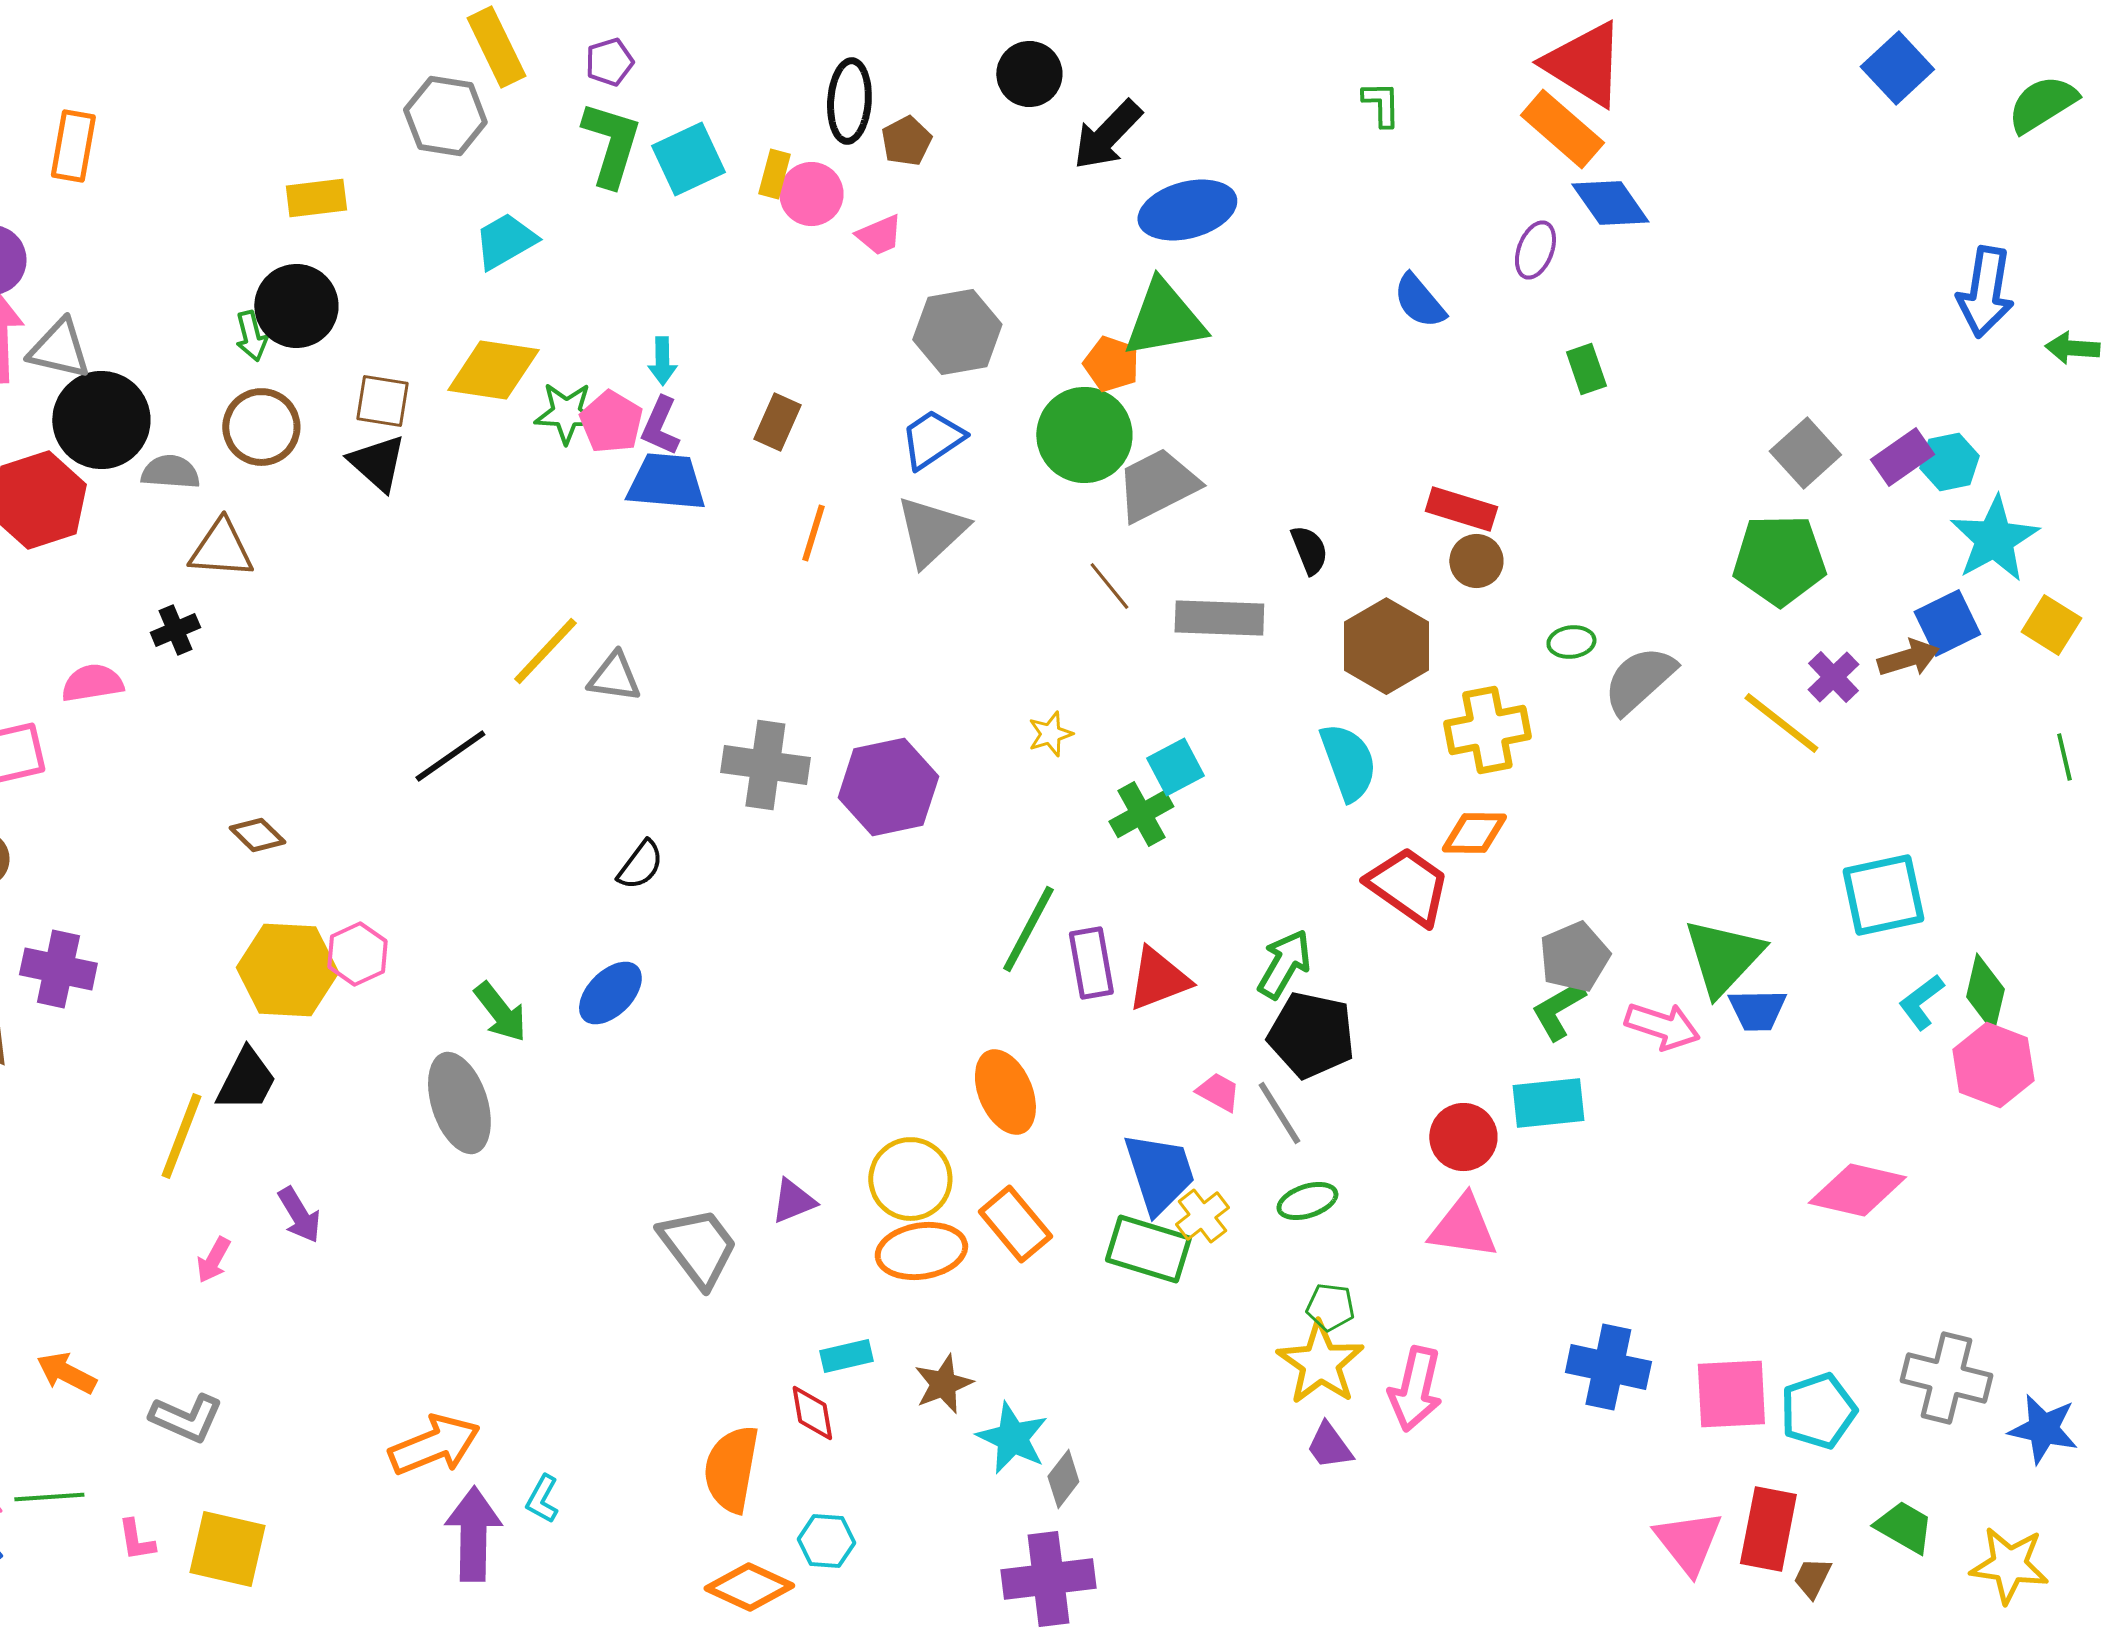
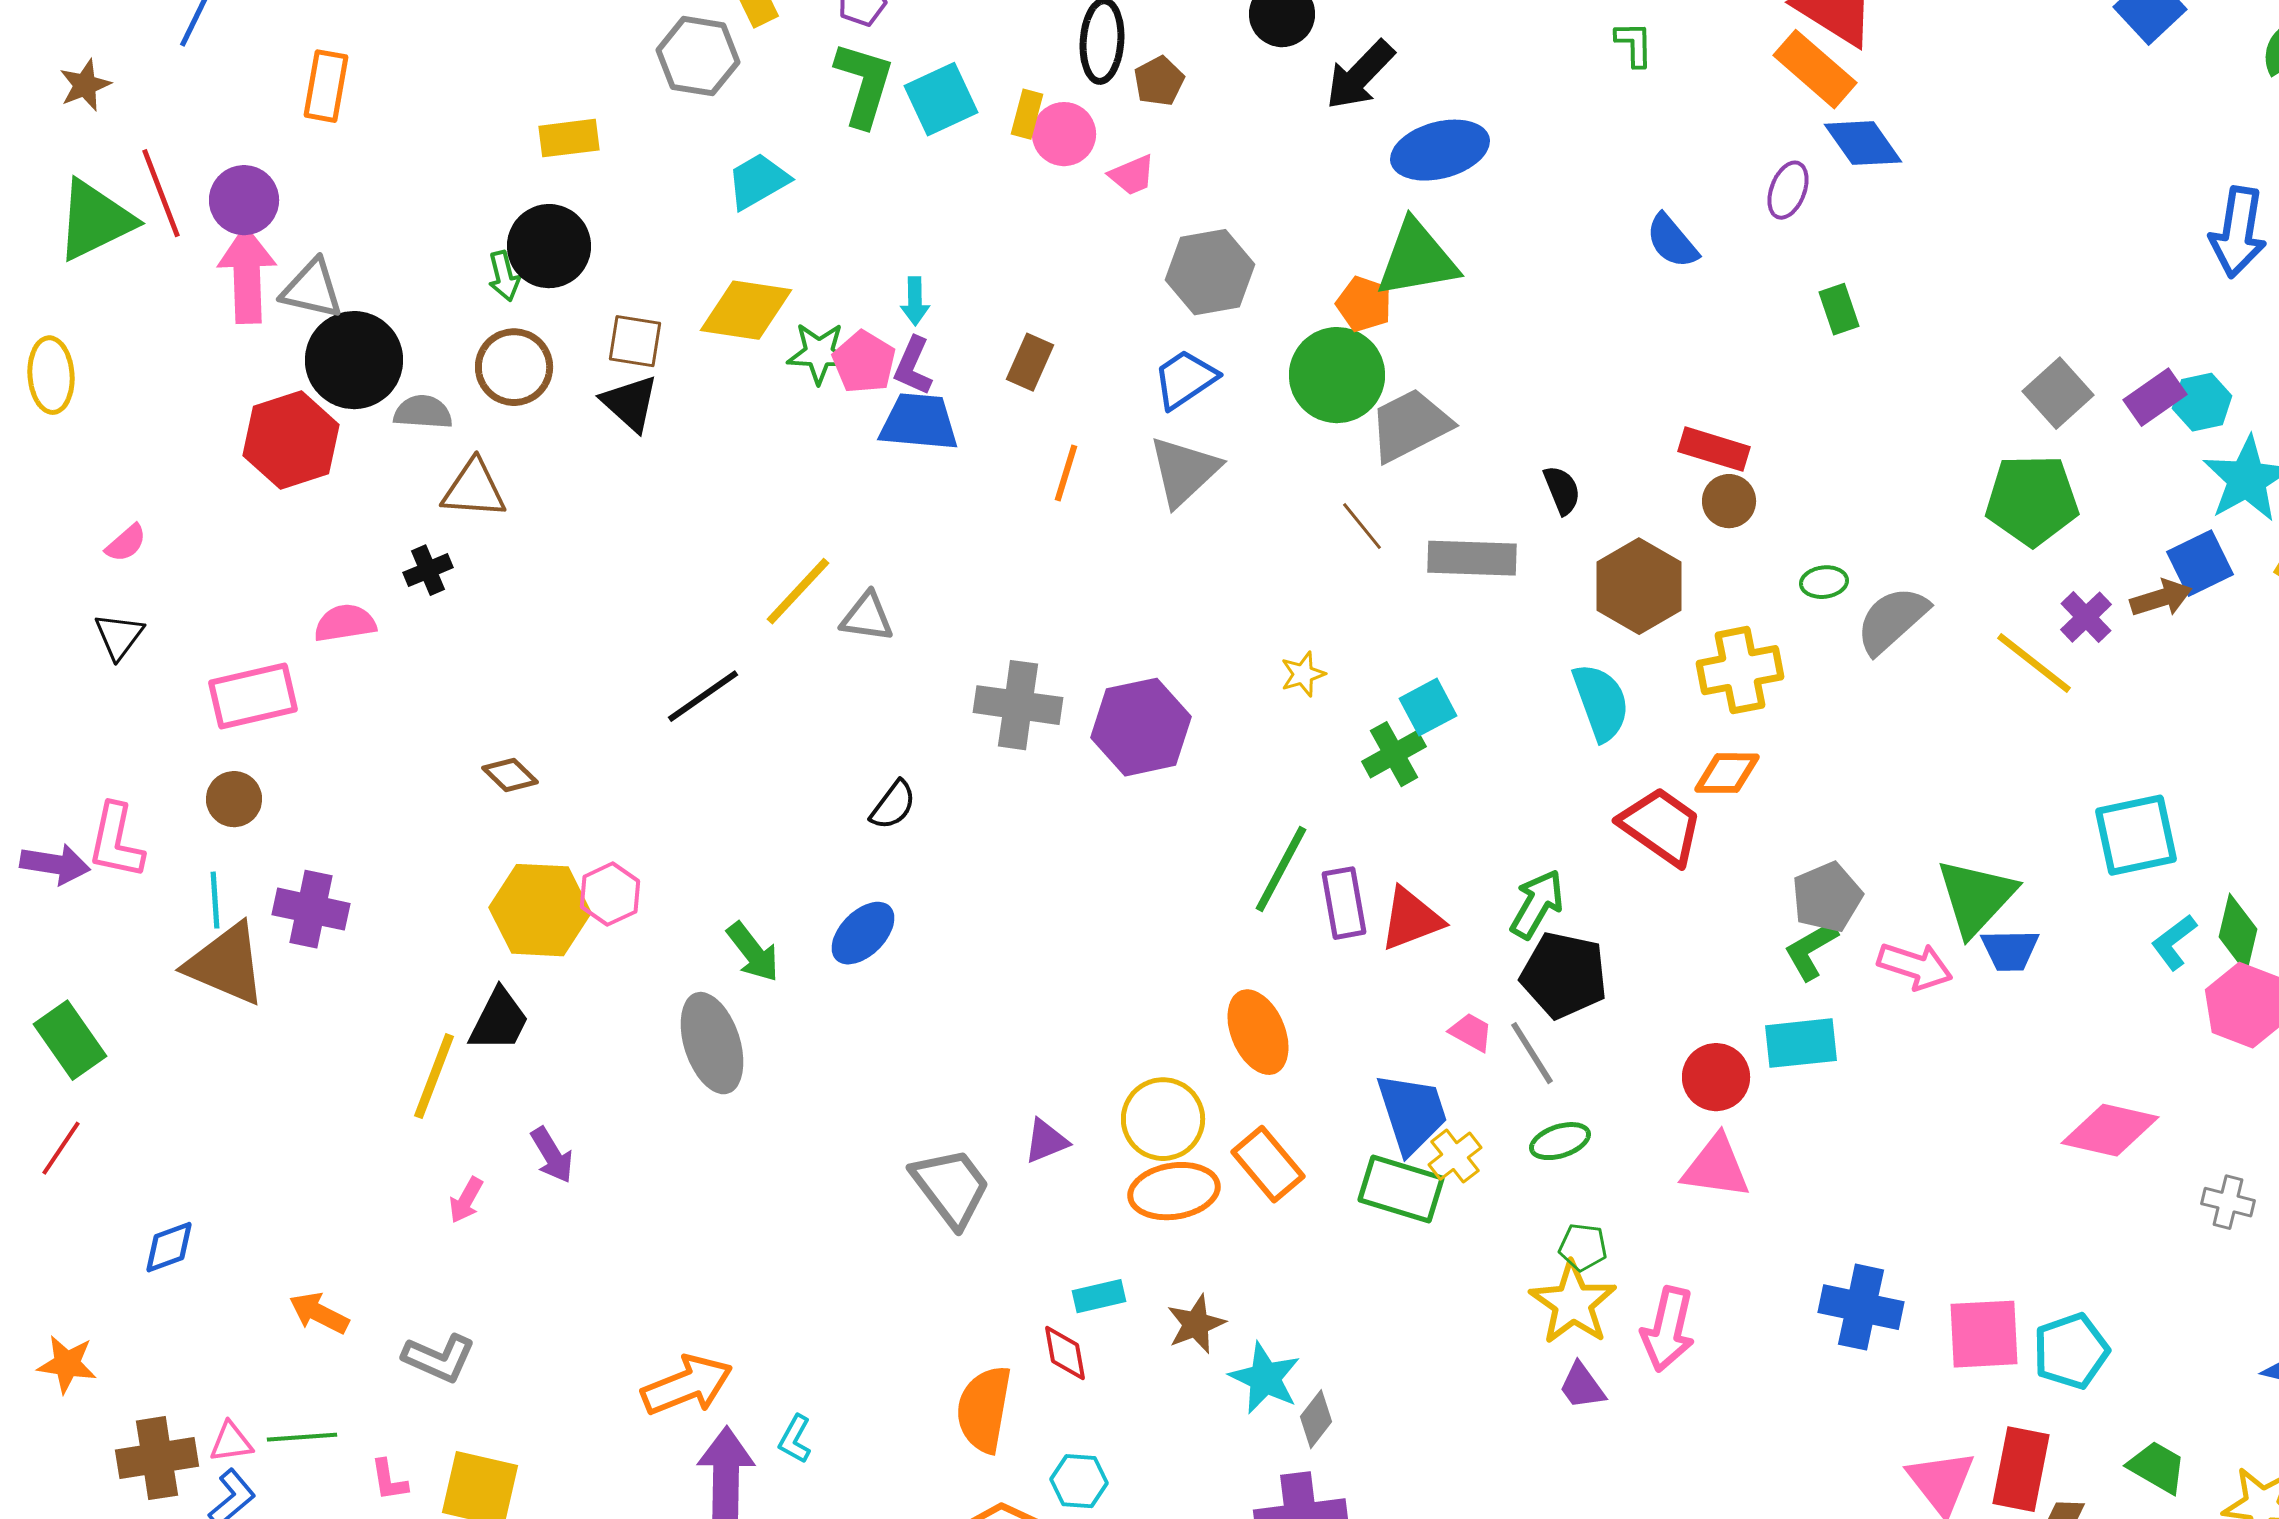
gray cross: (1946, 1378) -> (2228, 1202), moved, size x0.6

